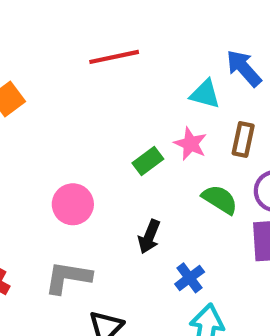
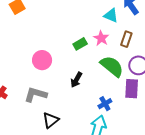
green semicircle: (220, 199) -> (112, 66), size x1.4
blue cross: (190, 278) -> (105, 104), moved

